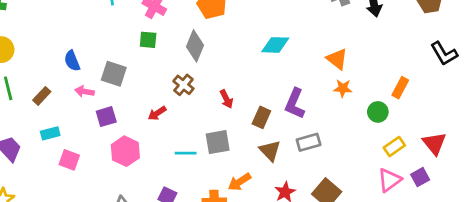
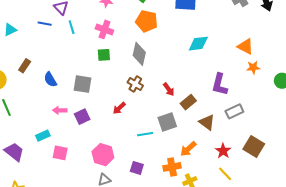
pink arrow: (84, 91) -> (60, 110), moved
brown rectangle: (42, 96) -> (25, 66), moved
brown rectangle: (261, 117) -> (188, 102), moved, turned 35
pink hexagon: (125, 151) -> (103, 155), moved

